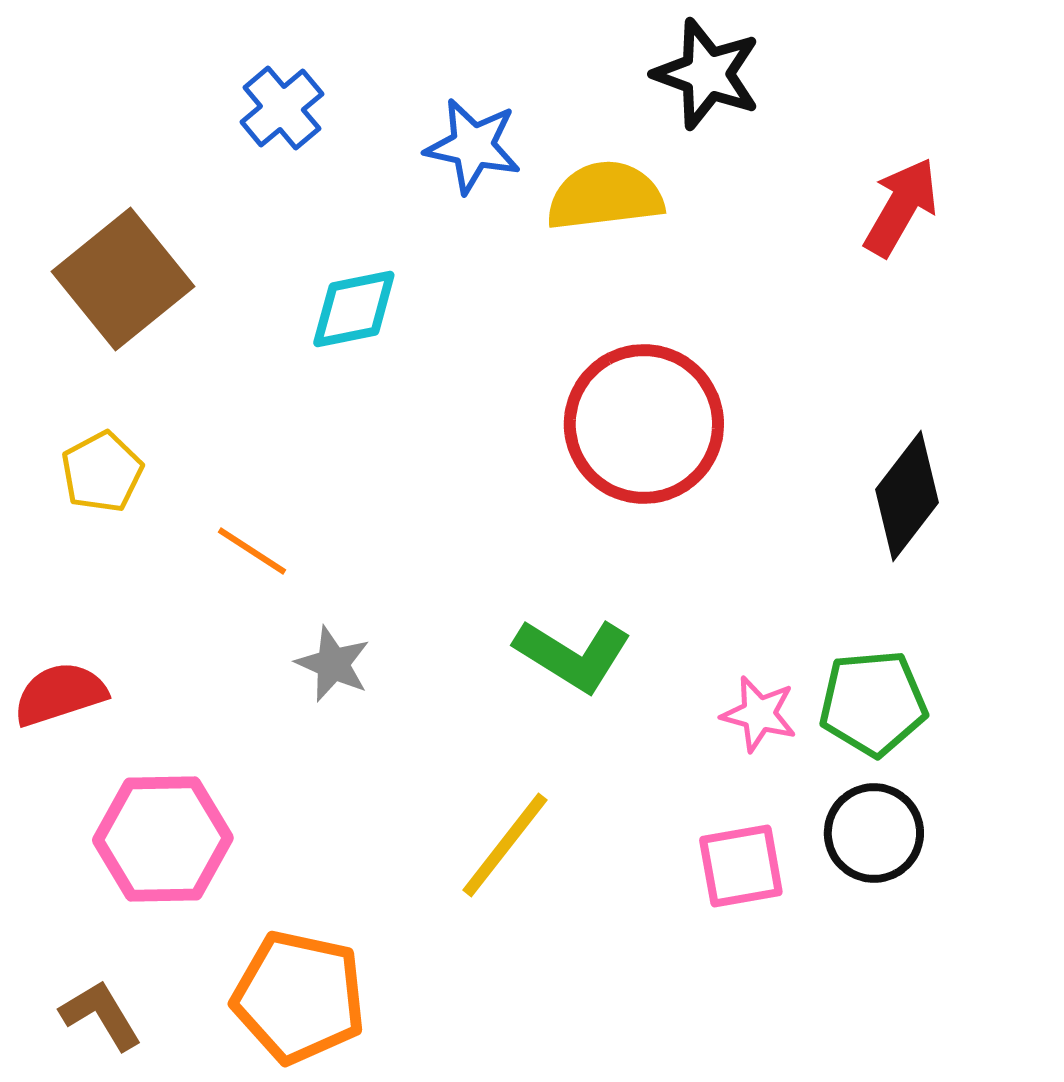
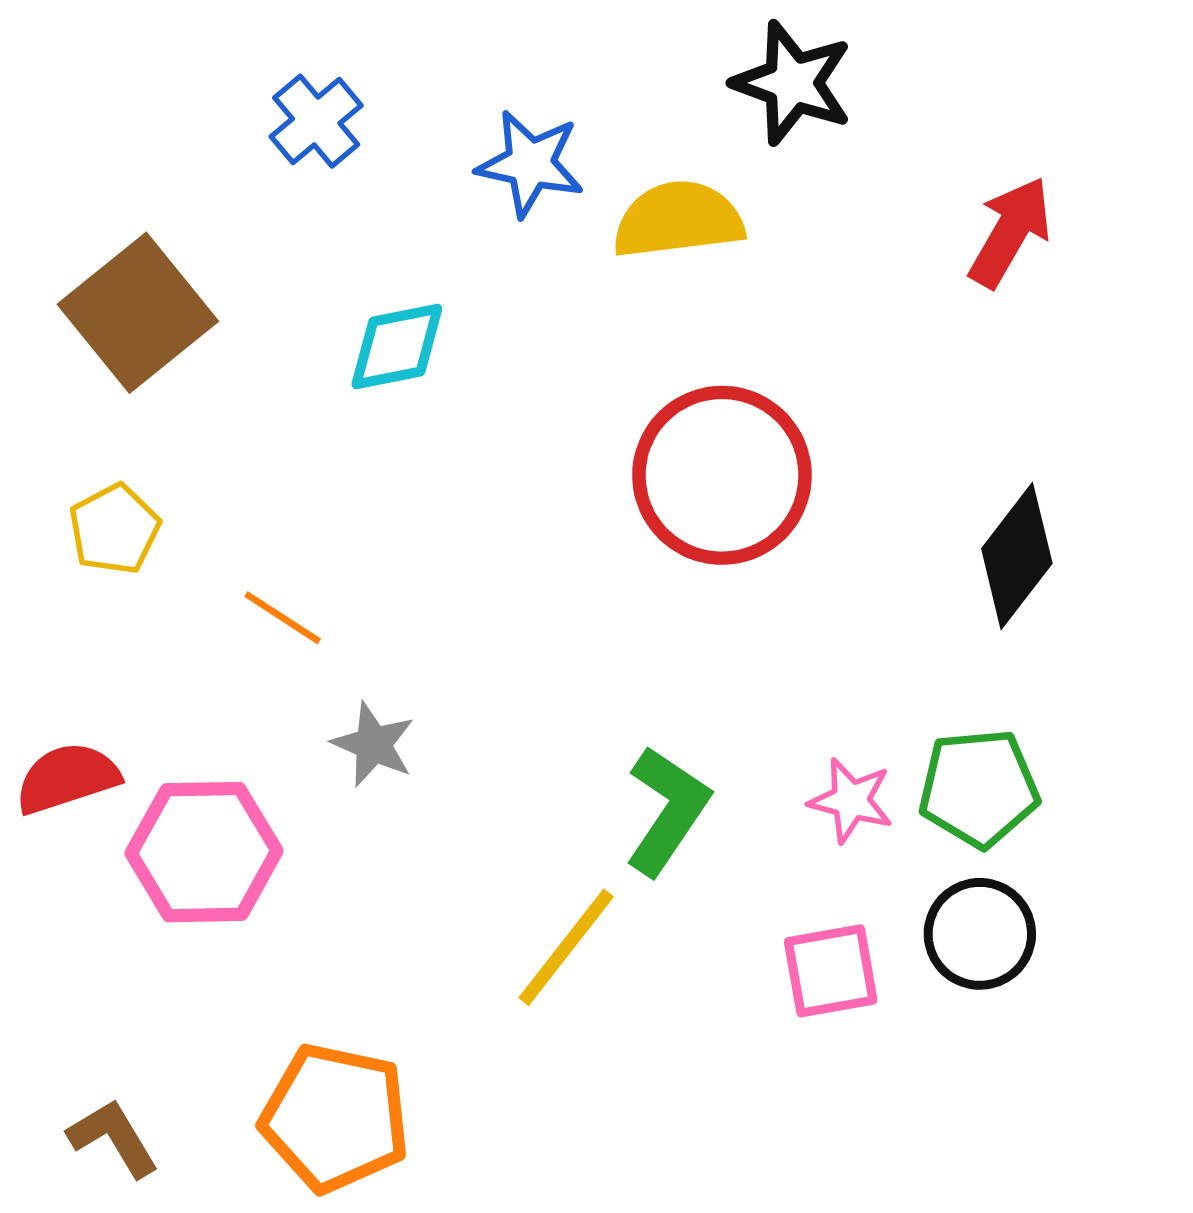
green L-shape: (573, 655) -> (667, 811), moved, turned -88
pink hexagon: (163, 839) -> (204, 852), moved

